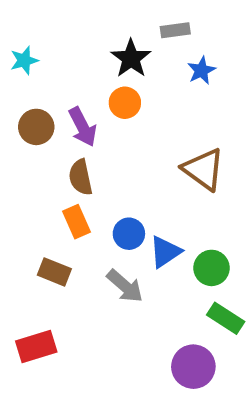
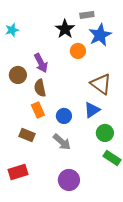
blue star: (201, 71) -> (100, 35), size x1.6
orange circle: (125, 103) -> (78, 51), moved
brown circle: (36, 127) -> (18, 75), moved
blue triangle: (165, 252) -> (92, 110), moved
purple circle: (193, 367) -> (69, 180), moved

